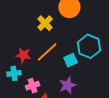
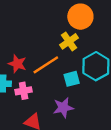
yellow cross: (45, 23) -> (69, 41), moved
pink cross: (33, 86) -> (24, 91), moved

